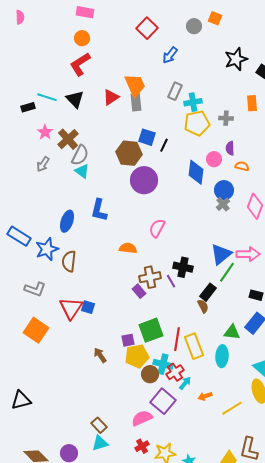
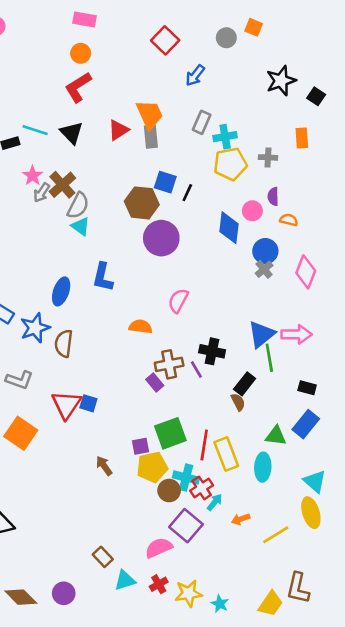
gray arrow: (43, 164) -> (42, 193), moved
green line: (227, 272) -> (269, 358), turned -45
cyan triangle: (100, 443) -> (125, 580), moved

